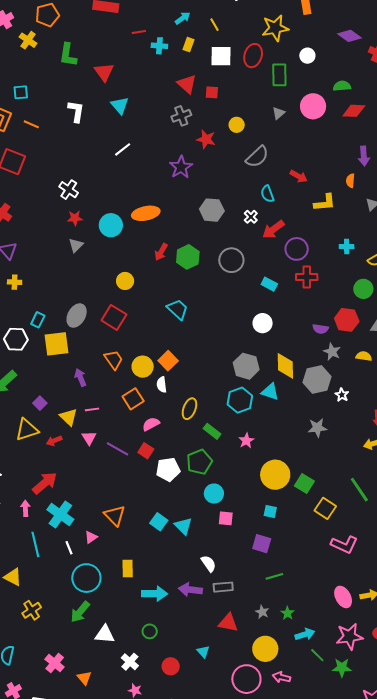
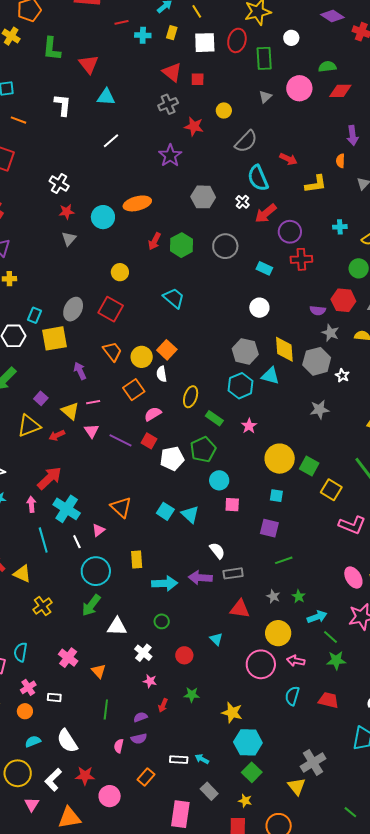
cyan triangle: (120, 105) -> (106, 97), turned -42
cyan semicircle: (267, 194) -> (258, 178), size x1.5
green star: (342, 668) -> (336, 660), moved

